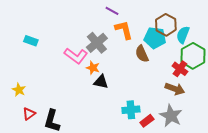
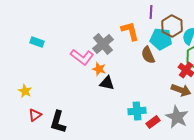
purple line: (112, 11) -> (151, 12), moved, turned 64

